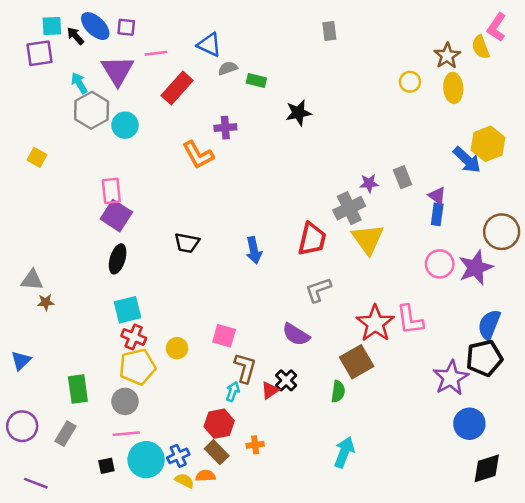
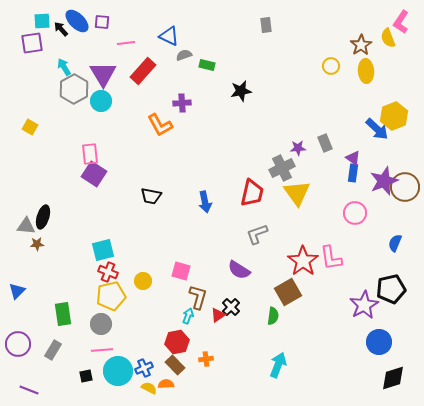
purple triangle: (118, 71) -> (103, 74), moved
black ellipse: (118, 259) -> (43, 217), moved
purple star: (476, 268) -> (384, 181), moved
blue semicircle: (489, 325) -> (395, 243), moved, size x0.7

